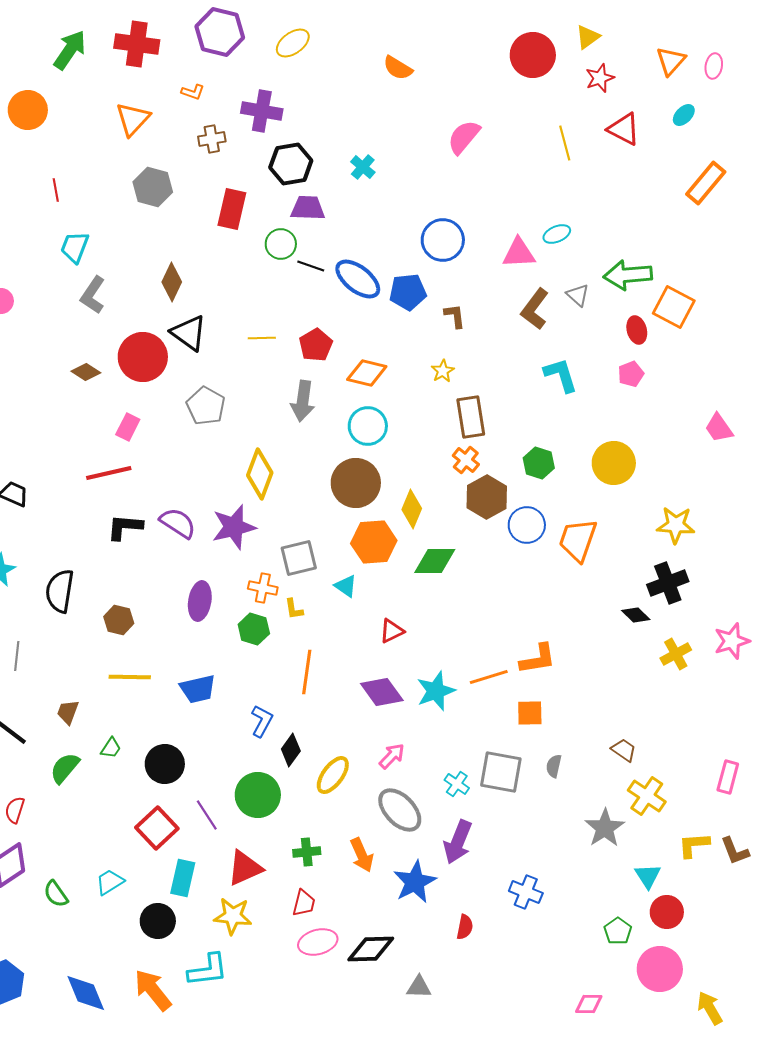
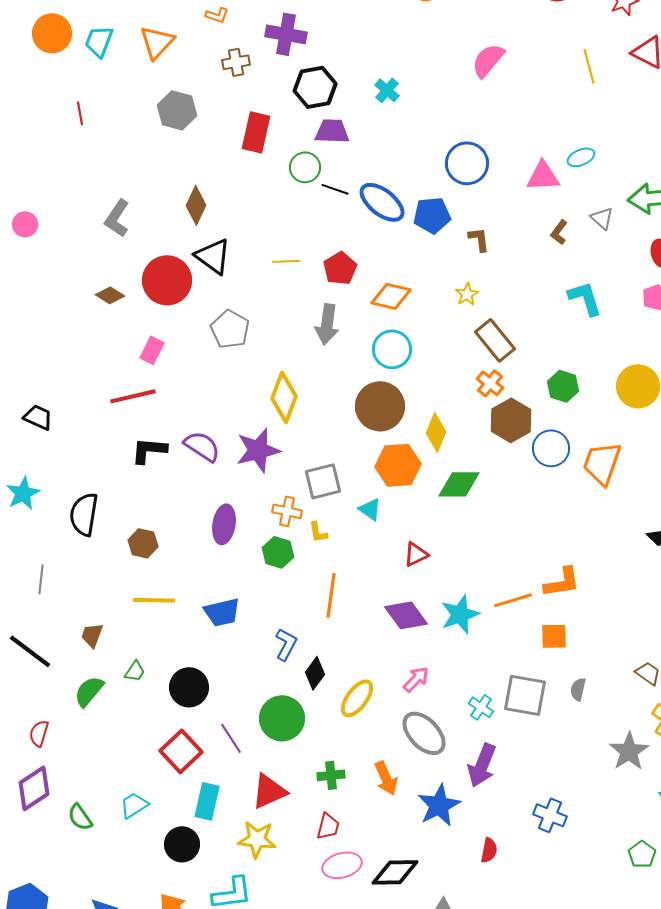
cyan trapezoid: (75, 247) -> (99, 41), moved
brown L-shape: (535, 309) -> (559, 232), size x0.6
brown rectangle: (471, 417) -> (495, 340), turned -30

